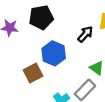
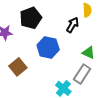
brown square: (33, 73) -> (18, 67), moved

